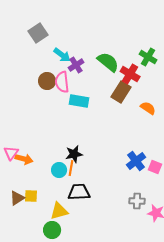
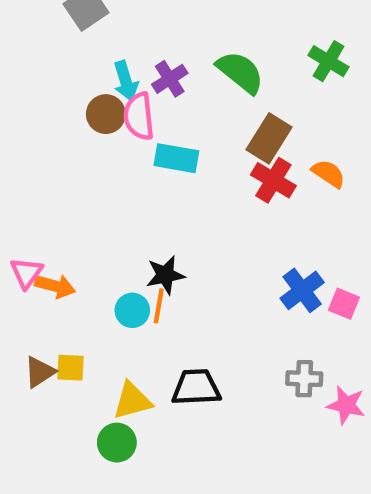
cyan arrow: (62, 55) -> (126, 81), moved, turned 36
red cross: (130, 74) -> (273, 180), moved
black trapezoid: (79, 192) -> (196, 387), moved

